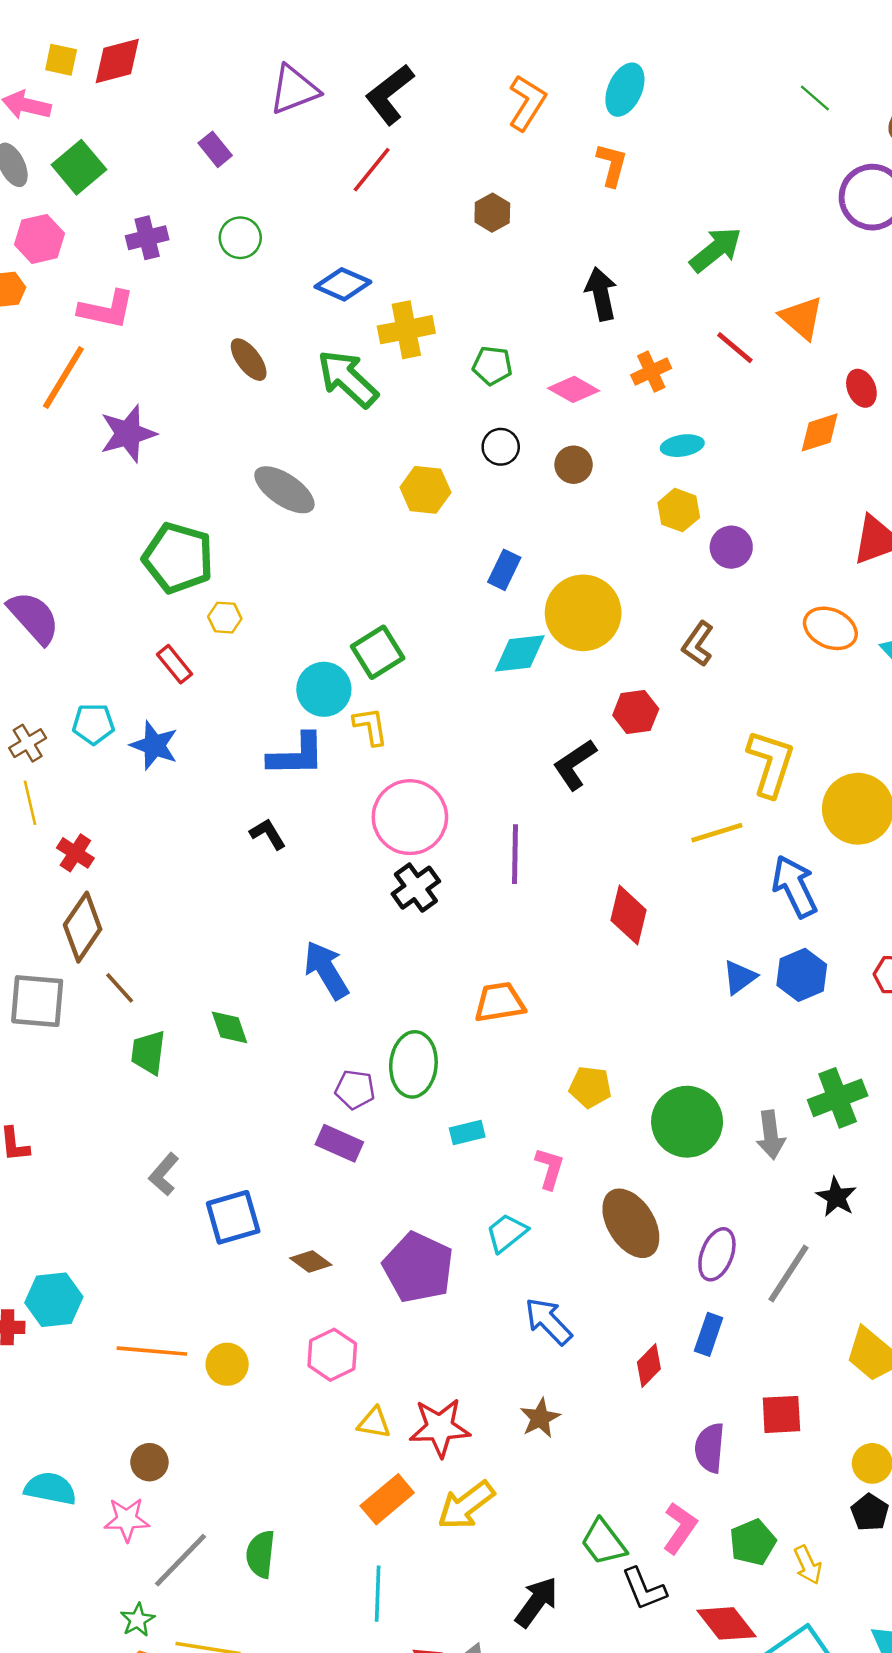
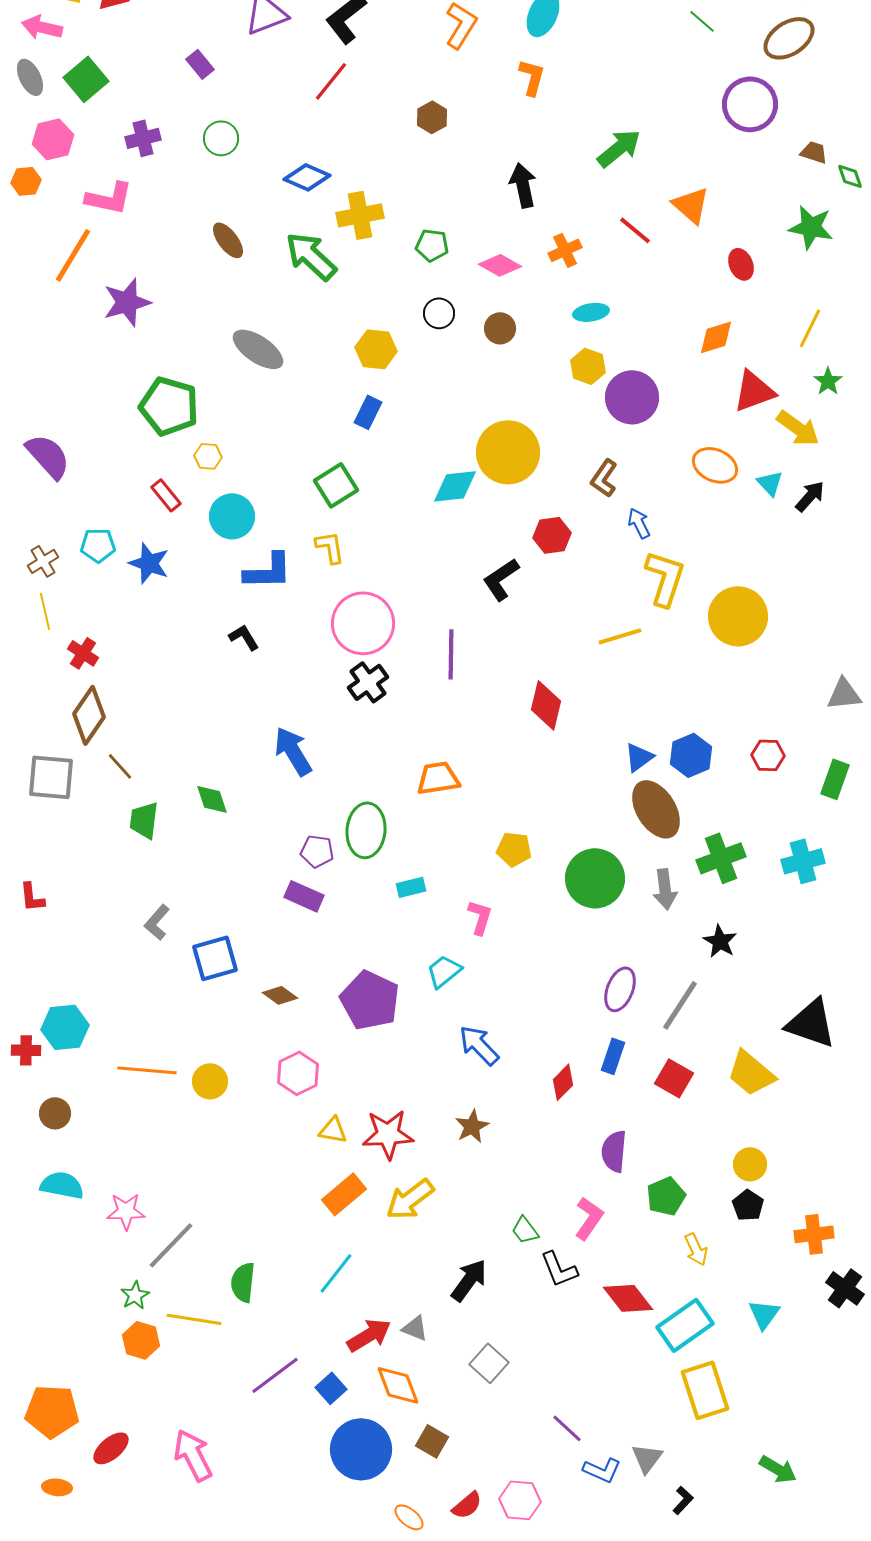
orange diamond: (820, 432) -> (716, 337), moved
purple circle: (731, 547) -> (632, 397), size x1.5
blue rectangle: (504, 570) -> (368, 412), moved
cyan circle: (324, 689) -> (232, 516), moved
blue arrow: (795, 886) -> (639, 523), moved, size x0.6
brown ellipse: (631, 1223) -> (656, 809), moved
red square: (781, 1414) -> (674, 1078), moved, turned 33
brown circle: (149, 1462) -> (55, 1113), moved
green trapezoid: (603, 1542) -> (525, 1230), size x0.7
green pentagon: (753, 1542) -> (666, 1196), moved
green semicircle: (261, 1554) -> (243, 1282), moved
cyan line: (378, 1594) -> (336, 1273), turned 36

